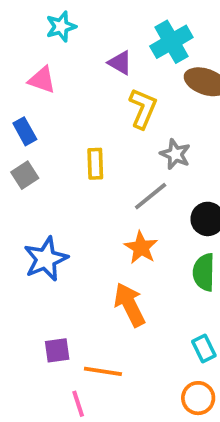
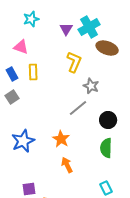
purple triangle: (120, 63) -> (66, 29), moved, turned 32
yellow rectangle: (95, 164) -> (33, 72), moved
orange star: (141, 248) -> (61, 139), moved
orange arrow: (130, 305) -> (67, 165), size x0.7

